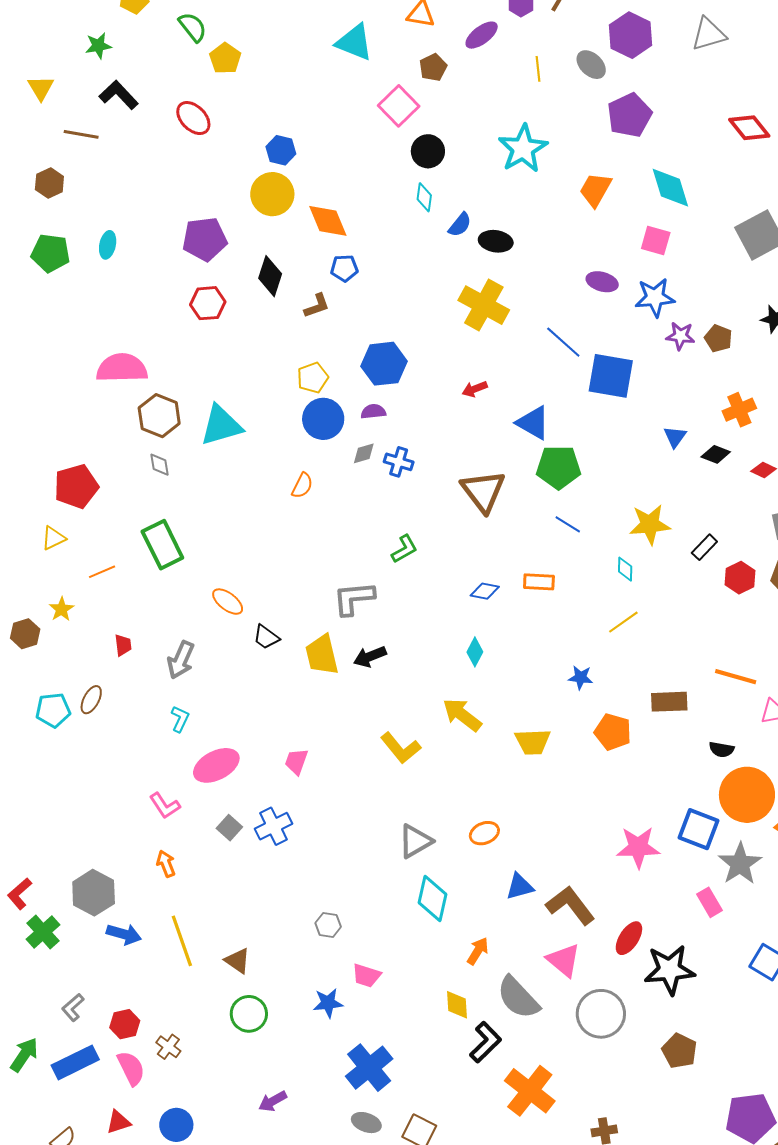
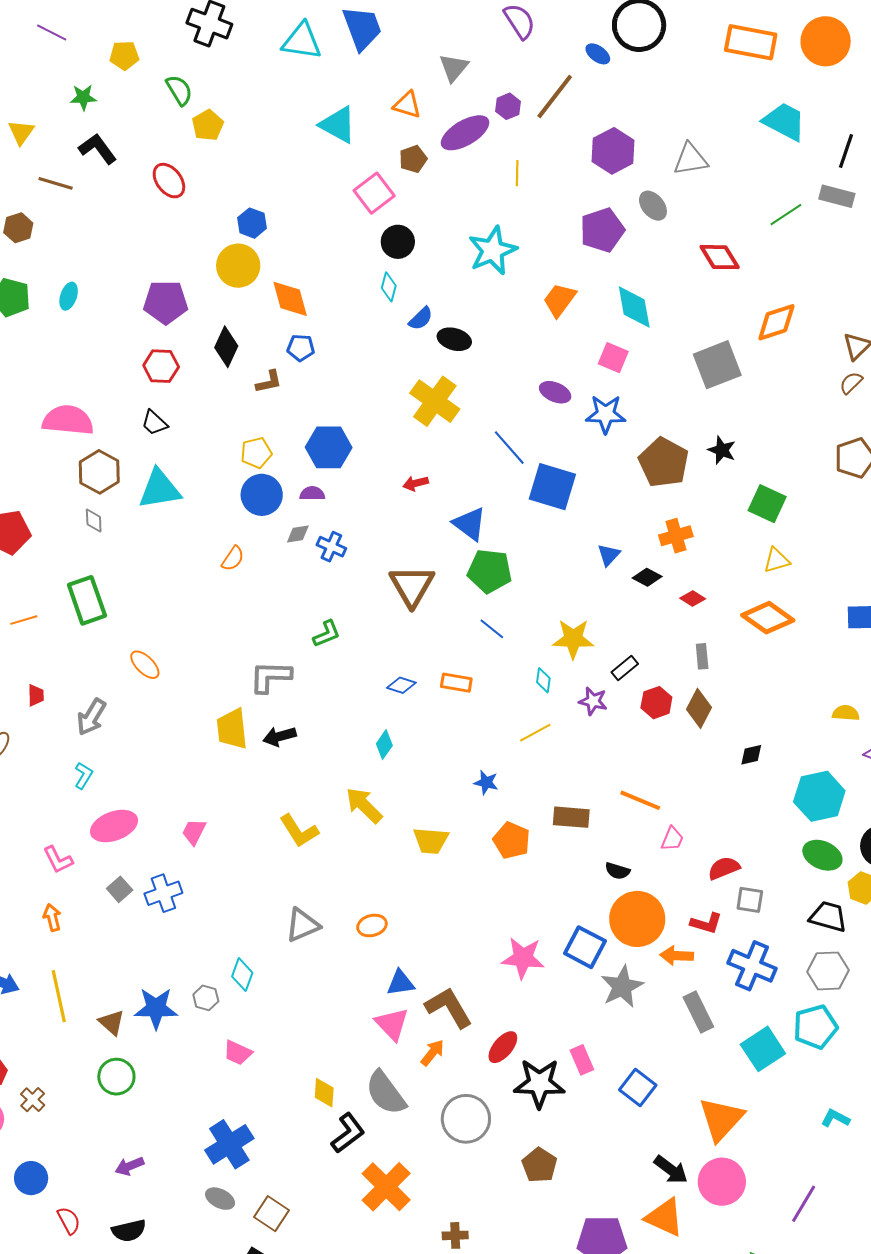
purple ellipse: (482, 35) -> (465, 133), size x1.4
gray ellipse: (591, 65) -> (653, 206), moved
purple star: (680, 336) -> (593, 701), moved
brown pentagon: (718, 338) -> (664, 462), size x1.8
black trapezoid: (266, 637) -> (154, 423), moved
cyan diamond: (432, 898) -> (242, 975), moved, size x0.7
pink rectangle: (709, 902) -> (582, 1060), moved
orange arrow: (478, 951) -> (432, 1053), moved
pink triangle: (564, 960) -> (392, 1024), moved
blue star: (328, 1003) -> (156, 1008), moved, size x1.4

